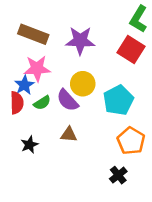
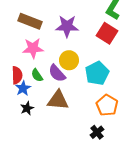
blue star: (24, 85) -> (23, 88), moved
green semicircle: (42, 103) -> (37, 75), turned 88
brown triangle: (69, 134) -> (58, 100), size x1.6

